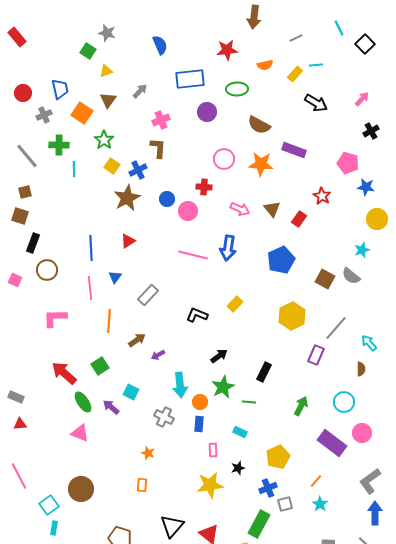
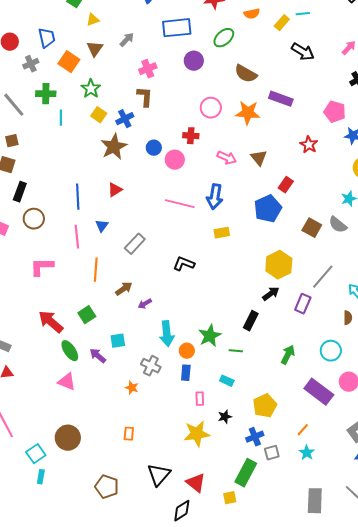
green ellipse: (237, 89) -> (224, 38), turned -40
red rectangle: (299, 219) -> (286, 185), moved
yellow rectangle: (235, 304) -> (222, 233), moved, turned 35
black arrow: (219, 356) -> (271, 294), moved
cyan square: (131, 392) -> (118, 341), turned -35
orange star: (148, 453) -> (132, 388), moved

